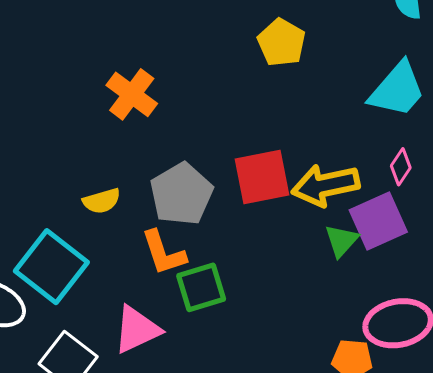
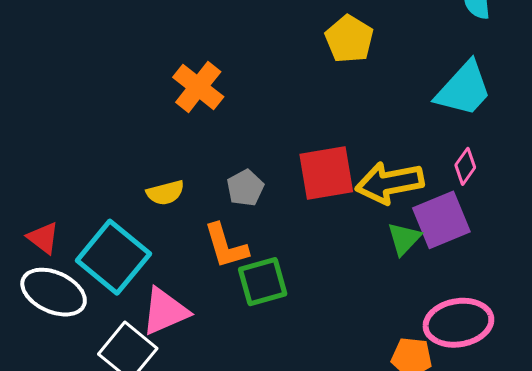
gray pentagon: (181, 194) -> (245, 188), size x0.6
pink triangle: (137, 330) -> (165, 311), moved

